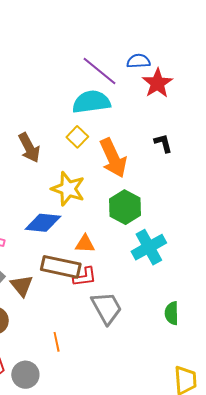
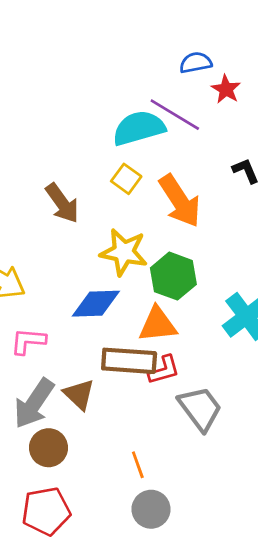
purple line: (99, 71) -> (175, 115), moved
red star: (157, 83) -> (226, 89), size x0.7
green hexagon: (125, 207) -> (173, 276), moved
orange triangle: (85, 244) -> (158, 325), size x1.4
gray circle: (25, 375) -> (151, 509), moved

